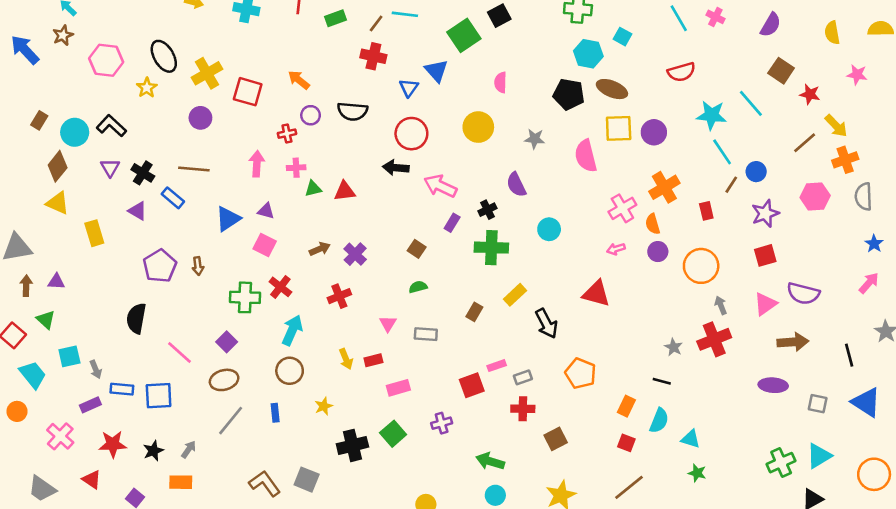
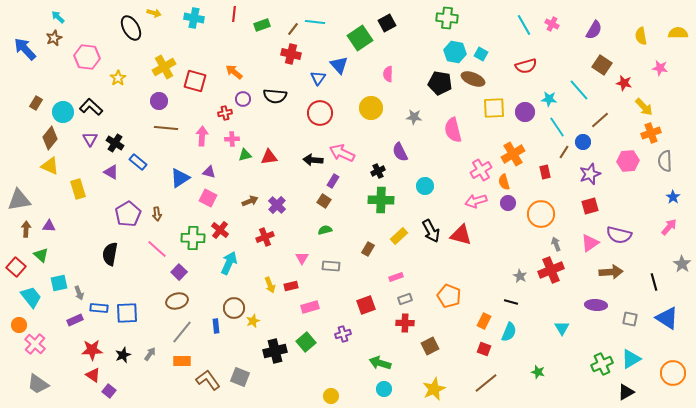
cyan square: (622, 37) -> (481, 54), moved
black ellipse: (164, 56) -> (131, 28), moved
cyan star: (712, 115) -> (549, 99), size x0.7
yellow square: (619, 128) -> (494, 108), moved
purple circle: (654, 132) -> (525, 112), moved
brown line: (805, 143) -> (600, 120), moved
black arrow: (396, 168) -> (313, 160), moved
brown line: (194, 169) -> (166, 128), moved
purple rectangle: (452, 223) -> (333, 181), moved
pink arrow: (616, 249) -> (476, 201), size x1.5
black arrow: (546, 324) -> (431, 231), moved
pink line: (179, 352) -> (157, 249), moved
pink rectangle: (497, 366) -> (396, 277), moved
brown circle: (290, 371) -> (234, 308), moved
pink cross: (60, 436) -> (35, 344), moved
cyan triangle: (691, 439) -> (562, 328), moved, turned 42
red triangle: (92, 480) -> (93, 375), moved
orange rectangle: (181, 482) -> (182, 361), moved

